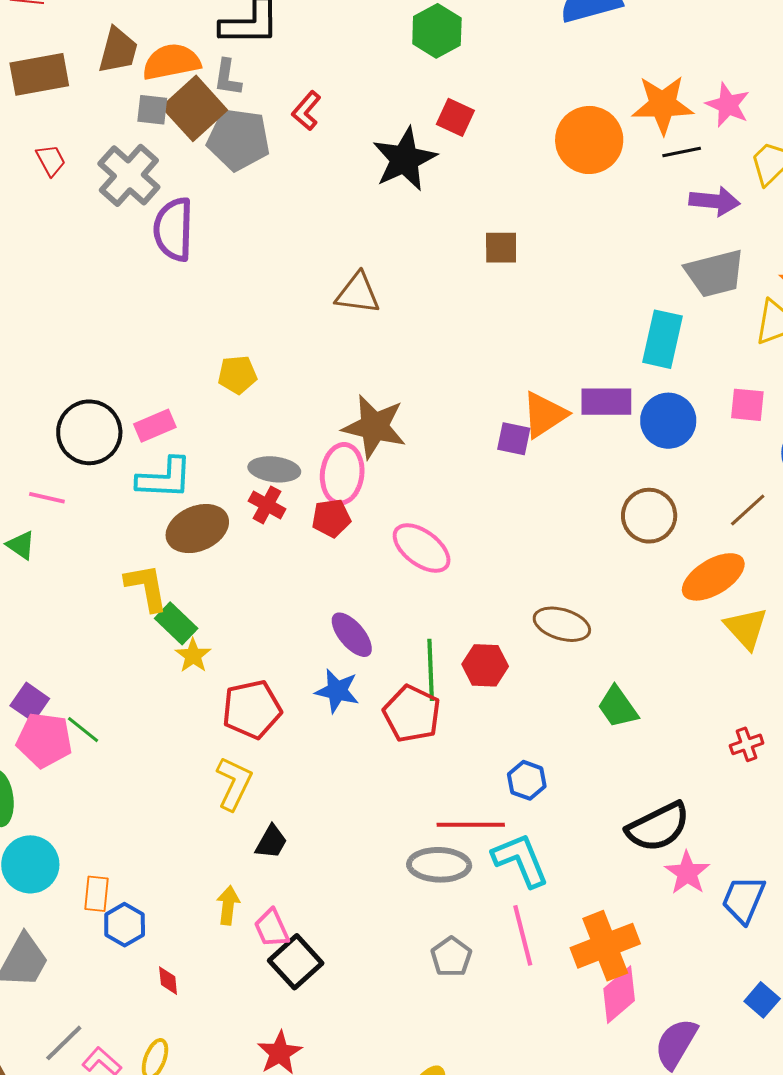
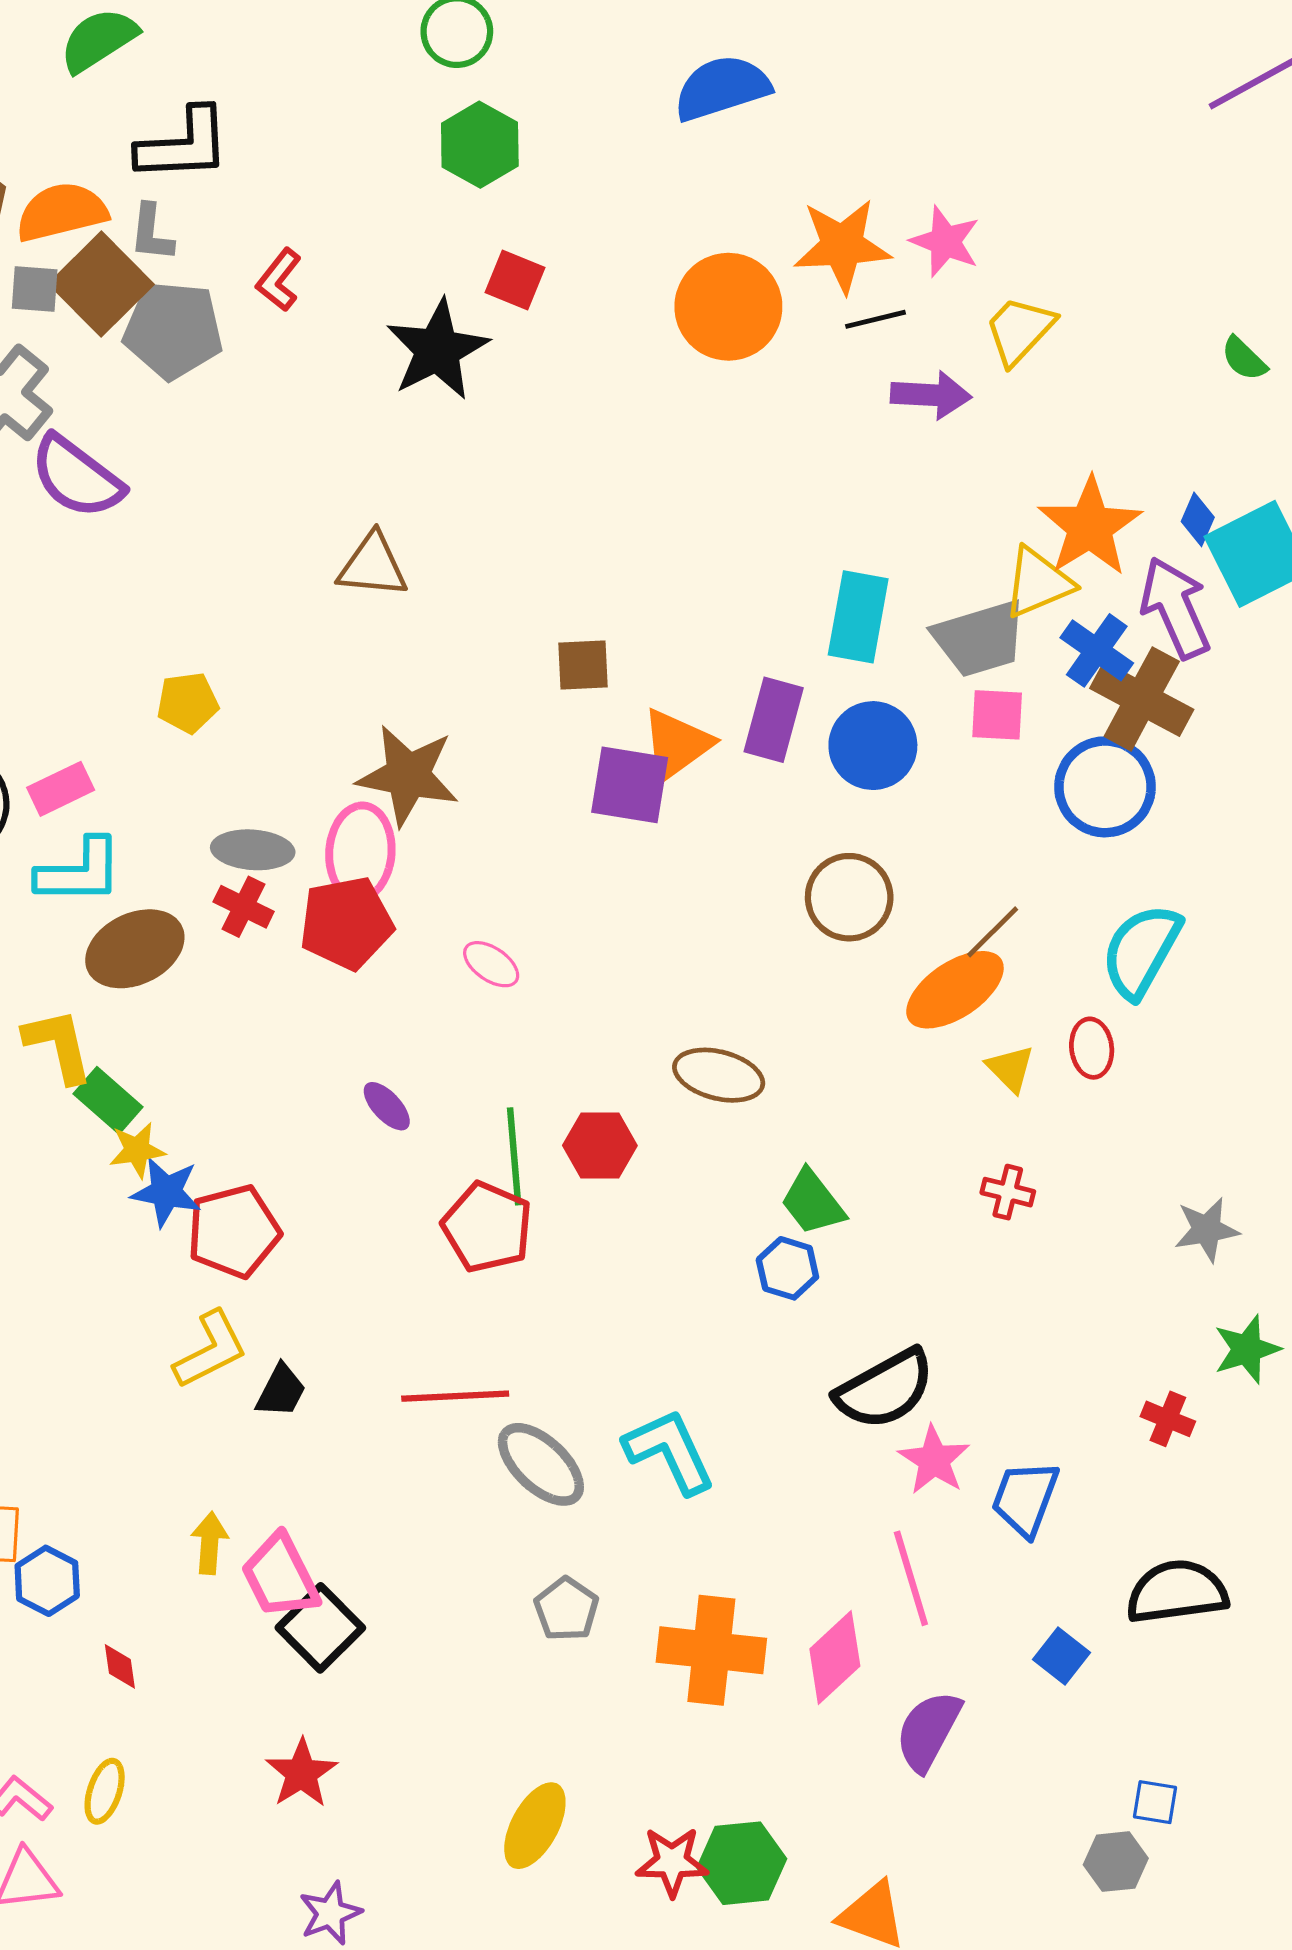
purple semicircle: (174, 229) -> (77, 477), turned -52
brown square: (501, 248) -> (583, 665), moved
gray trapezoid: (715, 273) -> (980, 638), moved
purple rectangle: (606, 402) -> (774, 720), turned -72
purple square: (514, 439) -> (630, 785), size x1.5
brown line: (748, 510) -> (993, 932), moved
red pentagon: (331, 518) -> (346, 923), size x1.5
pink ellipse: (422, 548) -> (491, 964), size x0.6
yellow triangle: (746, 628) -> (1010, 1069), size x0.7
purple ellipse: (352, 635) -> (387, 1106), size x0.7
yellow star: (193, 656) -> (137, 1150), turned 30
blue star: (337, 691) -> (166, 1192), moved
red cross: (747, 744) -> (1008, 1192), moved, turned 36
blue hexagon: (527, 780) -> (787, 1268), moved
yellow L-shape: (234, 783) -> (211, 1350), turned 40
red line: (471, 825) -> (455, 1396), moved
black trapezoid: (271, 842) -> (281, 1391), moved
gray ellipse: (439, 865) -> (541, 1464), turned 44
pink trapezoid: (272, 928) -> (280, 1576), size x1.4
pink line: (523, 935) -> (911, 1578), moved
orange cross: (605, 946) -> (711, 1650), moved, turned 30

